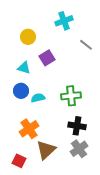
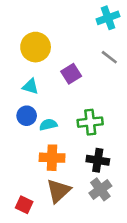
cyan cross: (64, 21) -> (108, 18), moved
yellow circle: (28, 37) -> (36, 47), size x1.5
purple square: (47, 58) -> (71, 74), moved
orange cross: (29, 129) -> (52, 158), moved, turned 36

